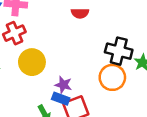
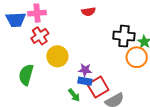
orange circle: (112, 77) -> (137, 57), moved

